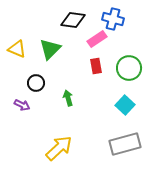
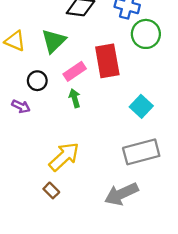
pink rectangle: (97, 39) -> (75, 71), moved
red rectangle: (96, 66) -> (107, 61), size x1.8
green circle: (129, 68) -> (146, 34), moved

